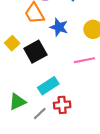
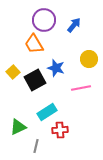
blue star: (59, 27) -> (56, 68), moved
gray line: (40, 113) -> (36, 146), moved, turned -32

